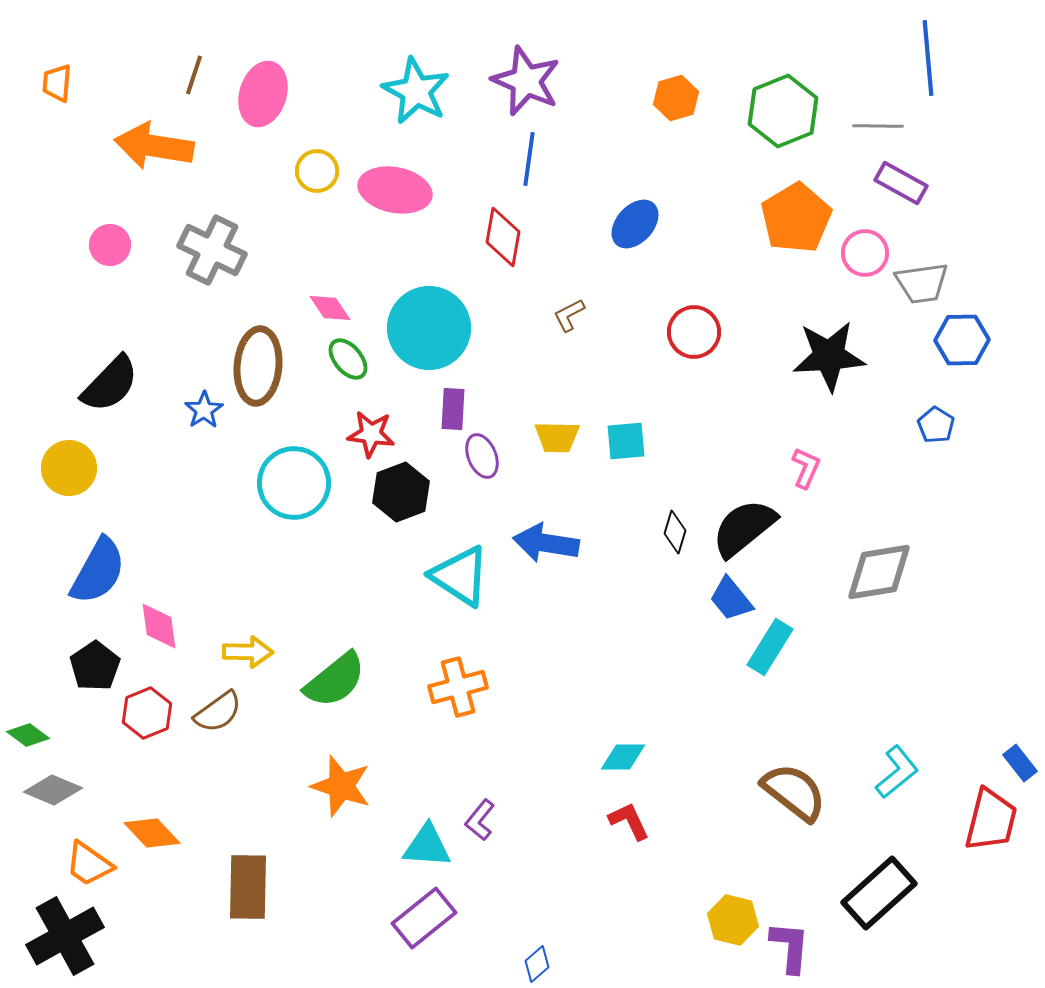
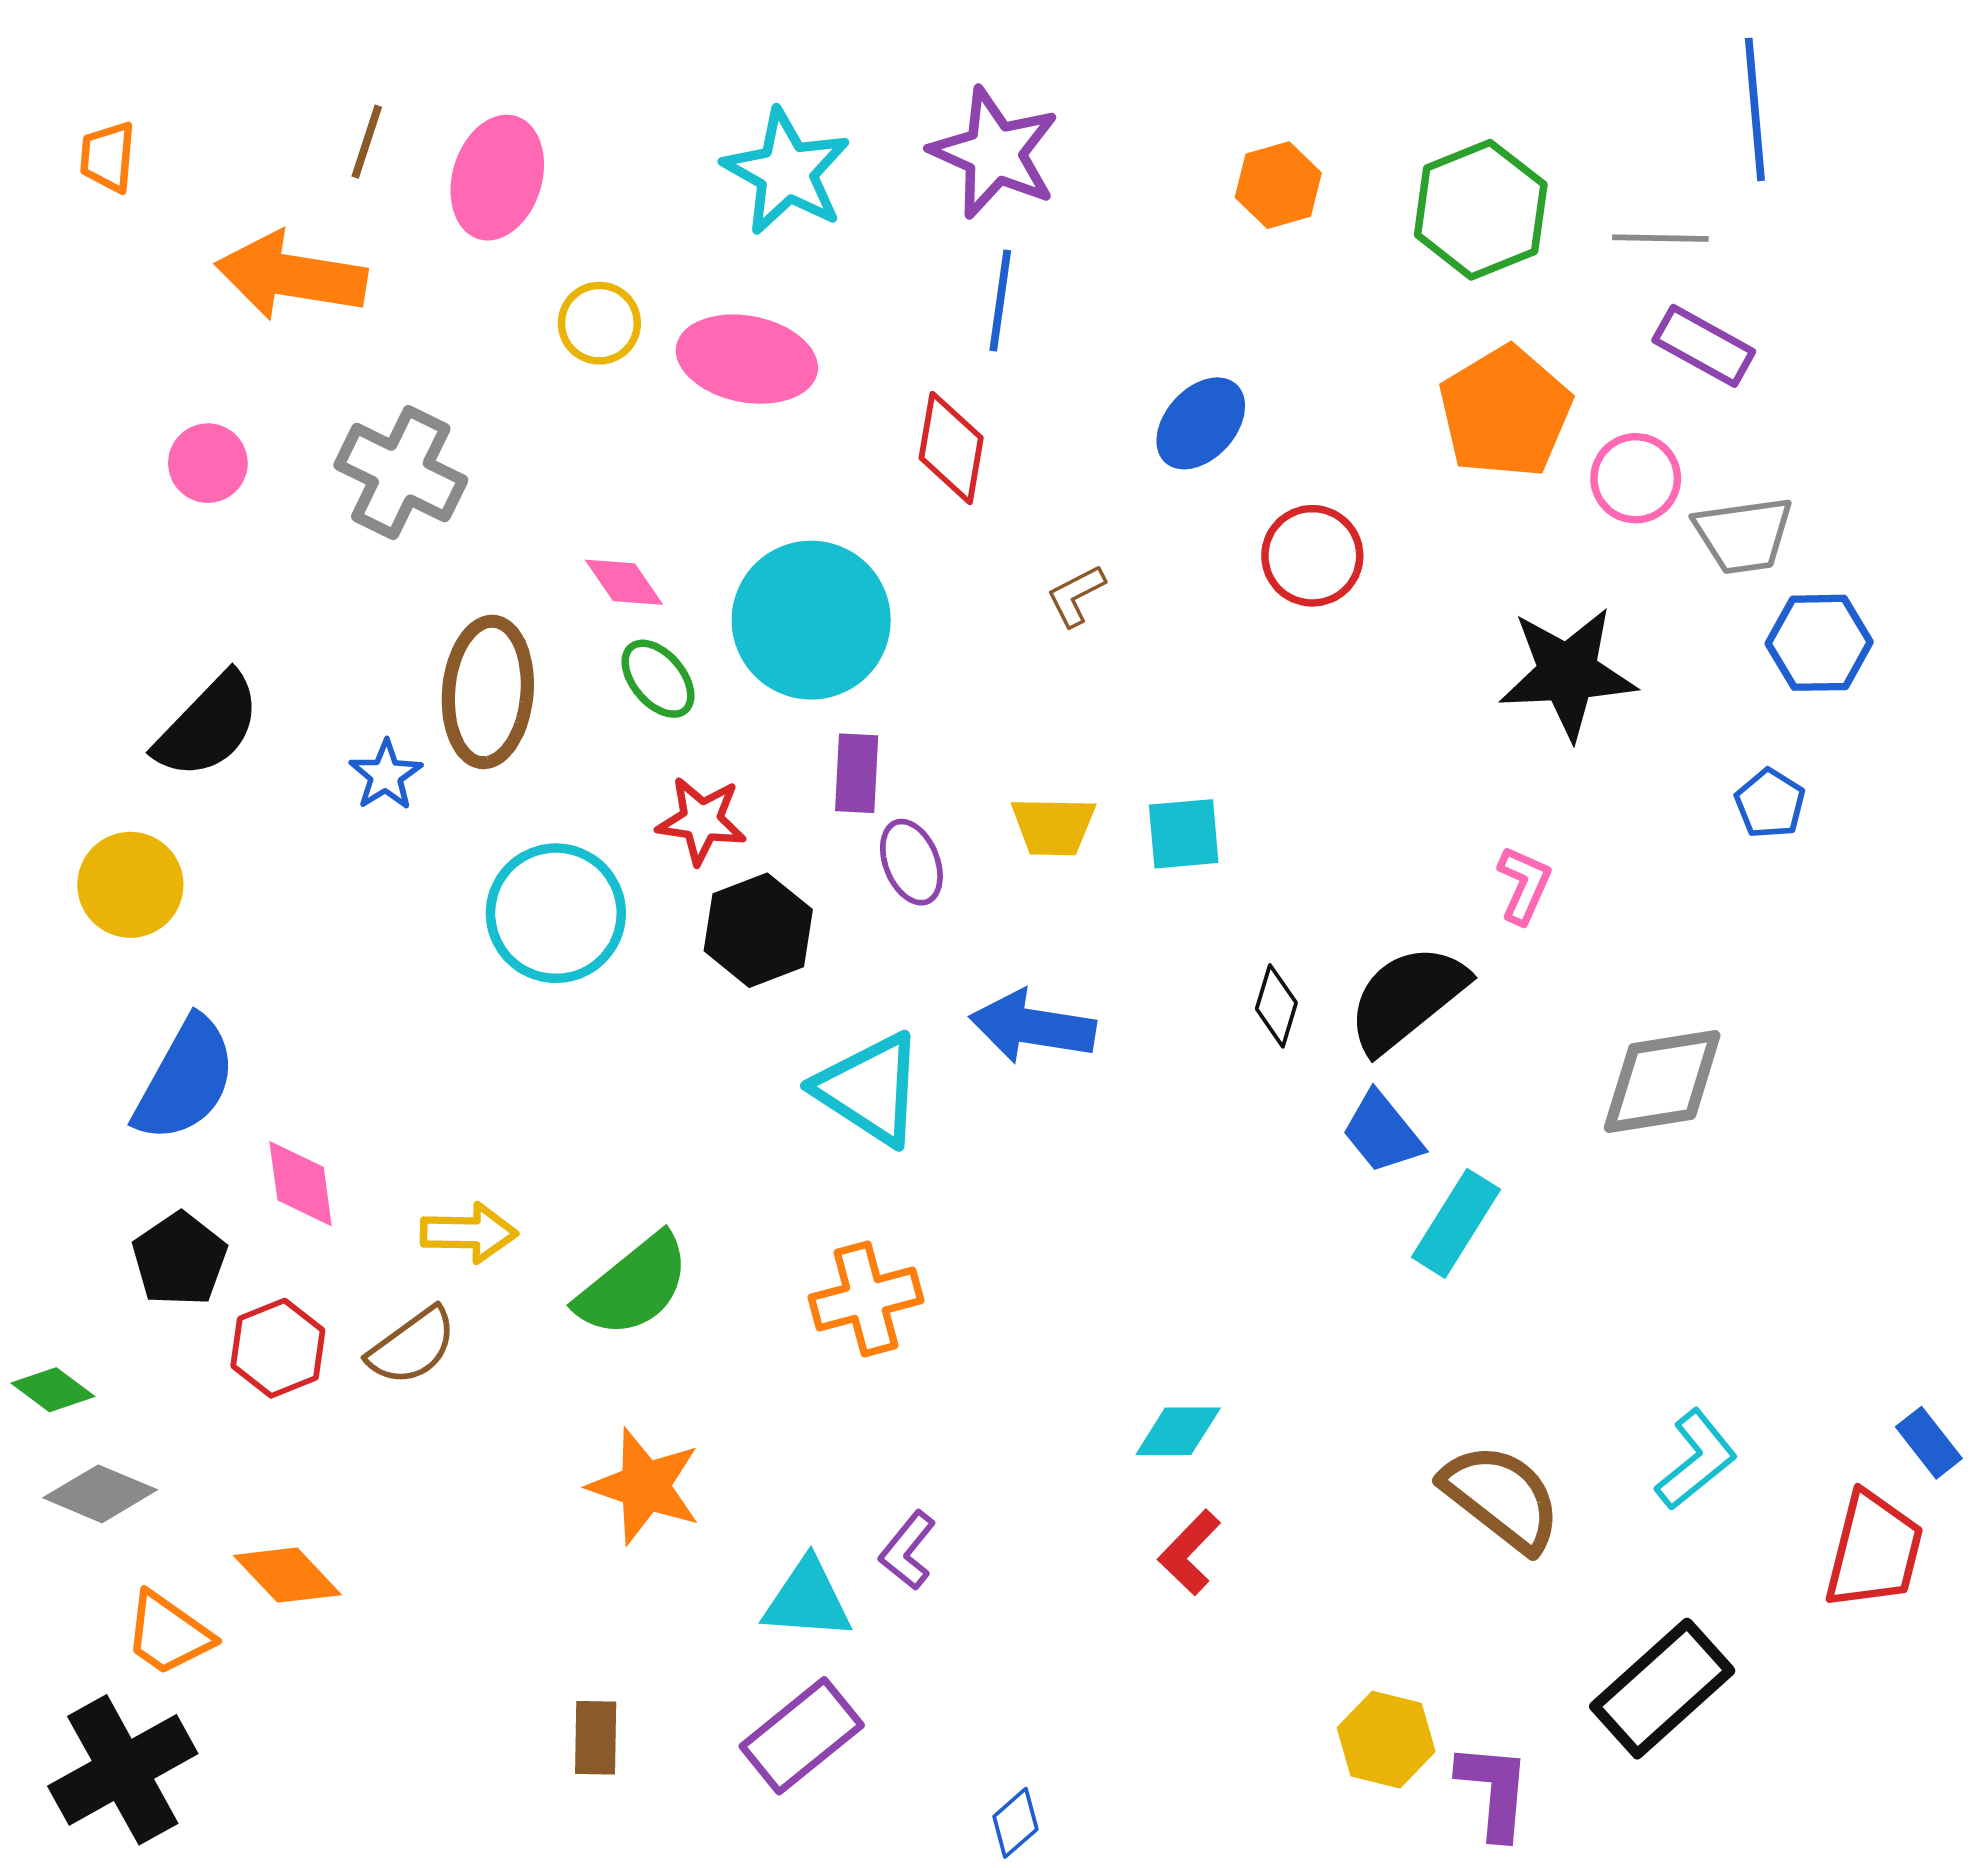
red circle: (694, 332) -> (1312, 556), moved
red L-shape: (629, 821) -> (1189, 1552), turned -111
brown rectangle: (248, 887) -> (596, 1738), moved, size x0.6

